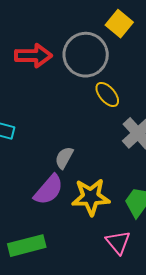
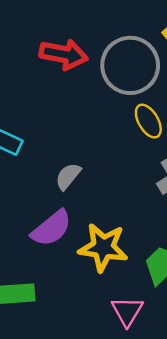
gray semicircle: (64, 158) -> (68, 176), moved

